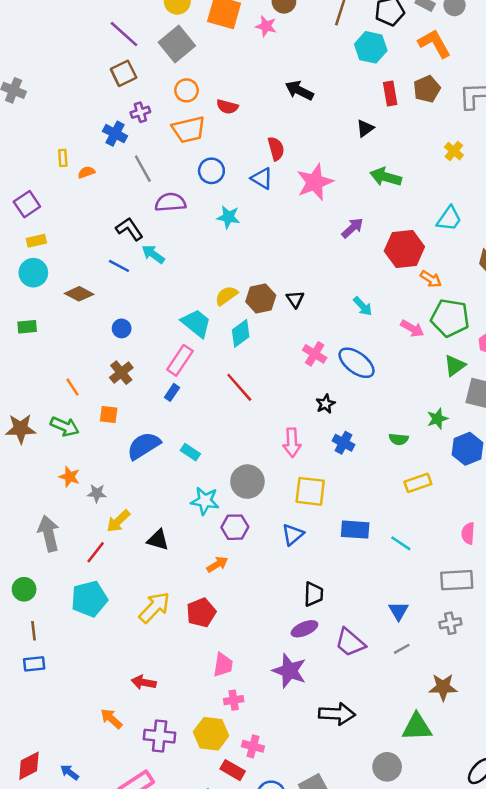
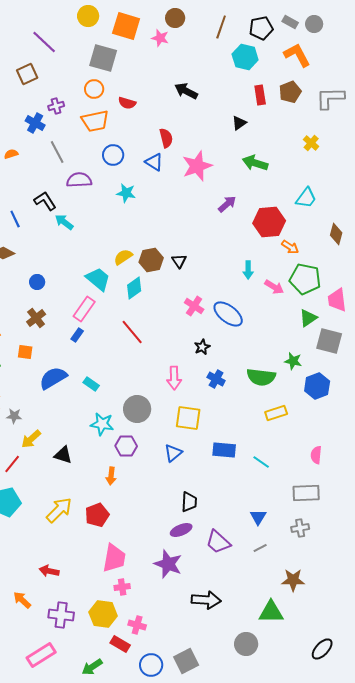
gray square: (177, 44) -> (103, 58), moved, turned -36
brown square: (124, 73) -> (27, 74), moved
blue line: (119, 266) -> (15, 219), moved, turned 36
cyan arrow: (363, 306) -> (248, 270), moved, turned 42
green star: (437, 419) -> (293, 361), turned 30
green semicircle: (399, 439) -> (261, 377), size x1.8
orange arrow: (217, 564) -> (111, 476), turned 126
pink trapezoid: (223, 665) -> (114, 558), size x1.4

